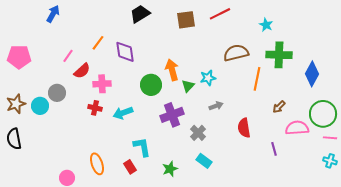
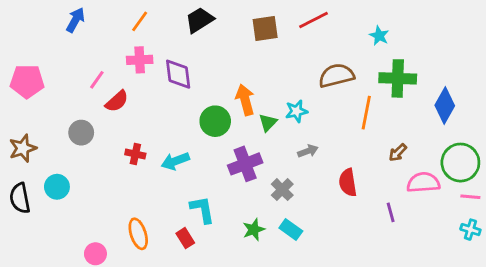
orange line: (98, 43) -> (140, 21), moved
pink cross: (102, 84) -> (140, 60), moved
cyan circle: (40, 106) -> (57, 187), moved
green star: (170, 169) -> (254, 230), moved

